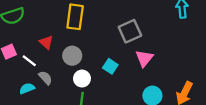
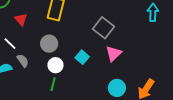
gray square: (130, 31) -> (104, 28), turned -35
red triangle: (46, 42) -> (21, 19), moved

